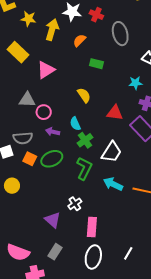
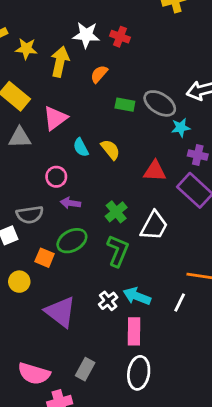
gray ellipse: (120, 34) -> (160, 103), moved, turned -40
gray triangle: (27, 100) -> (20, 138), moved
cyan semicircle: (75, 124) -> (81, 147), moved
orange square: (30, 159) -> (45, 258), moved
cyan arrow: (113, 184) -> (137, 296), moved
purple triangle: (53, 220) -> (60, 312), moved, size x1.4
white line: (128, 253) -> (180, 302), moved

